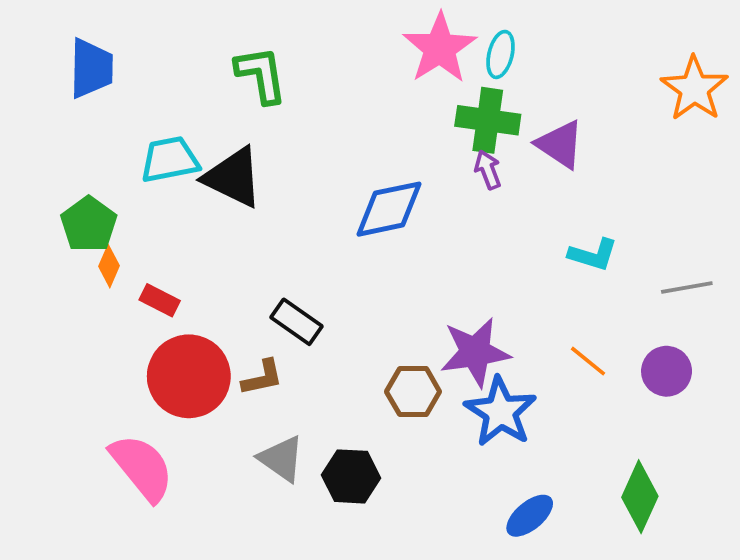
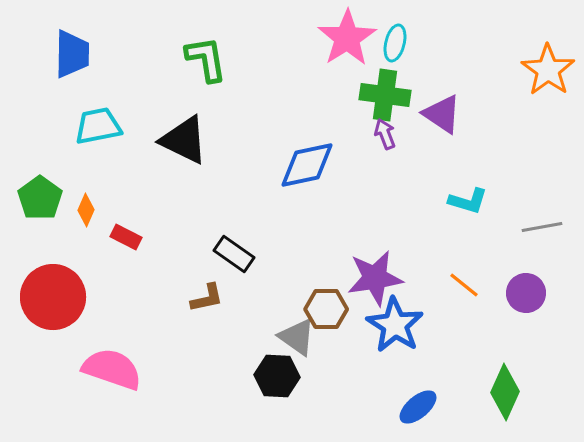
cyan trapezoid: (170, 160) -> (98, 126), moved
green pentagon: (89, 224) -> (40, 198), moved
red circle: (189, 376) -> (53, 297), moved
gray triangle: (281, 459) -> (297, 337), moved
pink semicircle: (142, 468) -> (112, 369), turned -32

